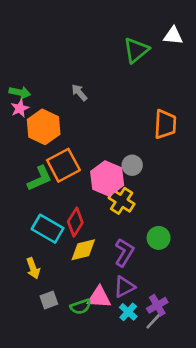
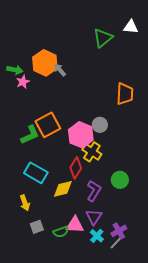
pink star: (20, 108) -> (23, 82), moved
orange hexagon: (44, 127) -> (45, 63), moved
red diamond: (75, 222) -> (76, 168), moved
purple triangle: (124, 287) -> (94, 217), turned -30

